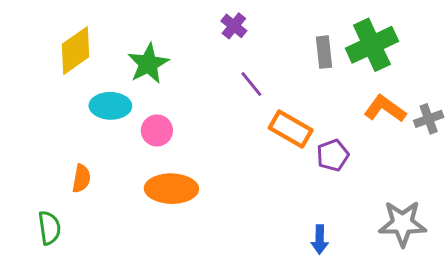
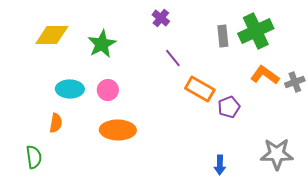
yellow diamond: (76, 51) -> (52, 35), turned 36
cyan ellipse: (110, 106) -> (70, 89), moved

